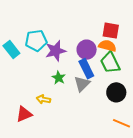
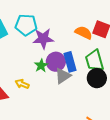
orange semicircle: (107, 46) -> (84, 33), moved
purple circle: (87, 50) -> (56, 62), moved
black circle: (116, 92) -> (97, 78), moved

